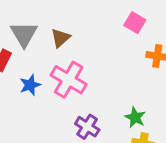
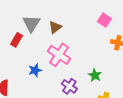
blue star: (30, 85) -> (35, 70), moved
green star: (135, 117) -> (95, 75), moved

